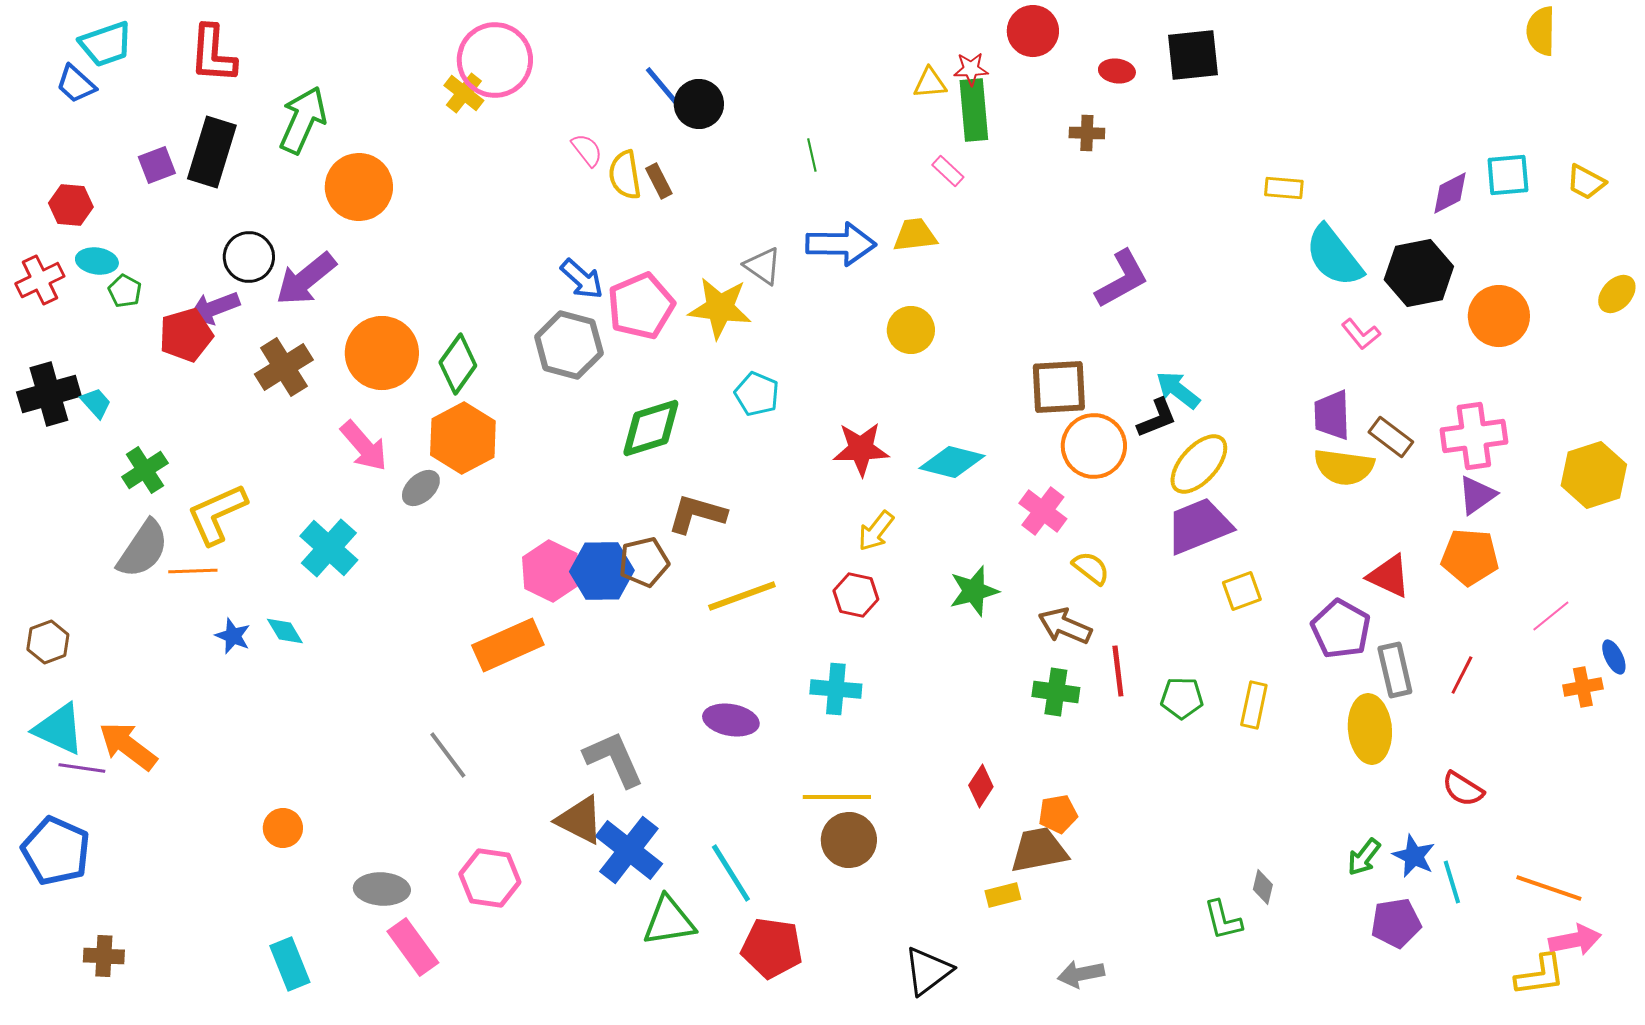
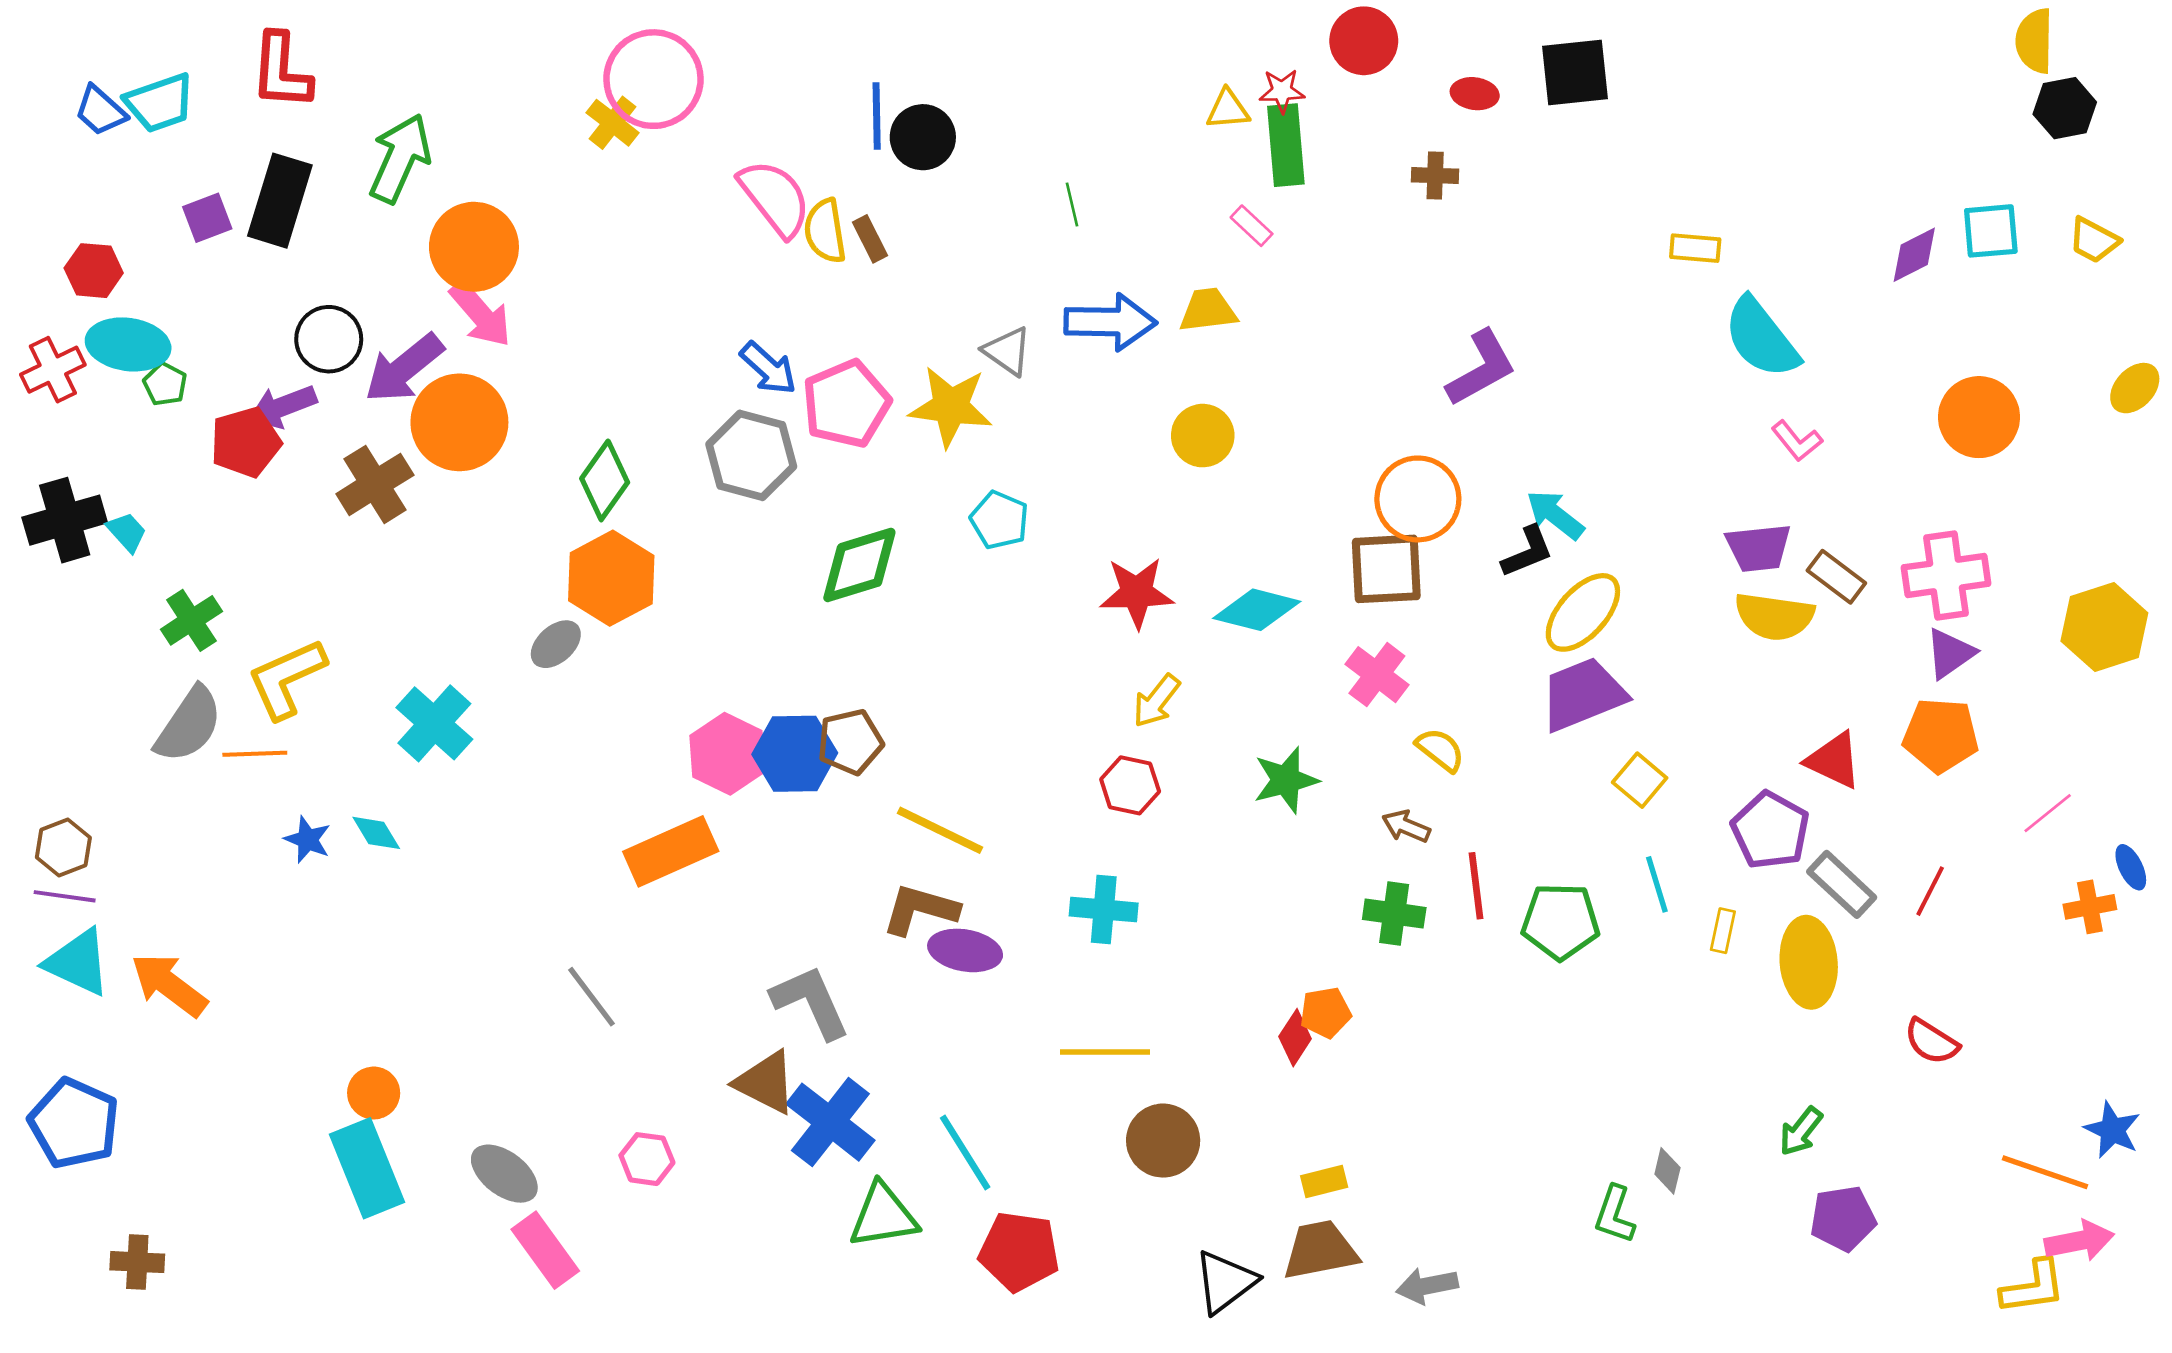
cyan trapezoid: (106, 44) -> (160, 103), moved
blue line: (664, 88) -> (877, 116), turned 39
pink semicircle: (587, 150) -> (775, 198), size x1.8
cyan ellipse: (97, 261) -> (128, 344), size x1.5
black hexagon: (1419, 273) -> (2065, 108), moved, size x0.7
orange circle: (382, 353) -> (459, 422), moved
brown square: (1059, 387) -> (1386, 569), moved
purple trapezoid: (1332, 415) -> (1759, 548), turned -94
pink arrow: (364, 446) -> (481, 314), moved
orange circle: (1094, 446) -> (1418, 499), moved
brown L-shape: (697, 514) -> (920, 910), moved
yellow square: (1242, 591) -> (1640, 780), turned -30
yellow line: (742, 596) -> (940, 830), moved, turned 46
brown arrow: (1065, 626) -> (1406, 826), size x0.7
gray rectangle: (1395, 670) -> (1842, 884), turned -34
green pentagon: (1182, 698) -> (1560, 921), size x1.4
yellow rectangle: (1254, 705) -> (1723, 931), moved, size x0.7
purple line: (82, 768) -> (65, 896), moved
orange pentagon: (1058, 814) -> (1325, 1012), moved
brown circle: (849, 840) -> (1163, 1141), moved
brown trapezoid: (1039, 850) -> (1320, 1250), moved
blue star: (1414, 856) -> (2112, 1130), moved
pink hexagon: (490, 878) -> (647, 1159), size x0.7
cyan line: (1452, 882) -> (1657, 884), moved
gray ellipse: (382, 889) -> (504, 1174), turned 34
green L-shape: (1223, 920) -> (1615, 1214), turned 33
cyan rectangle: (290, 964) -> (367, 1168), moved, size x1.4

